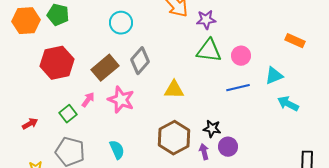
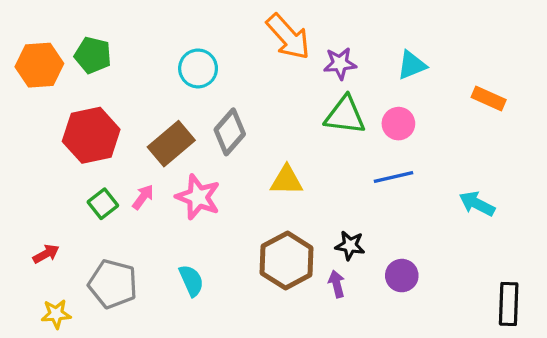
cyan triangle: (274, 76) -> (412, 65), moved
green square: (68, 114) -> (103, 204), moved
red arrow: (30, 124) -> (46, 254), moved
purple circle: (228, 147) -> (402, 276), moved

